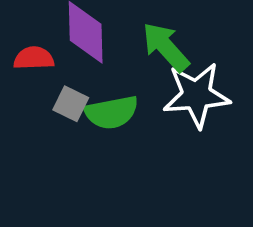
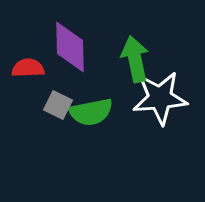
green arrow: (166, 47) -> (135, 59), turned 30

